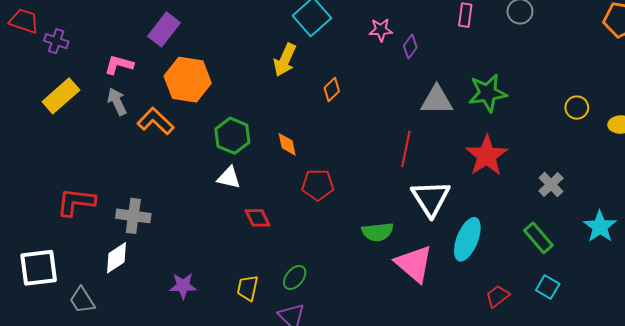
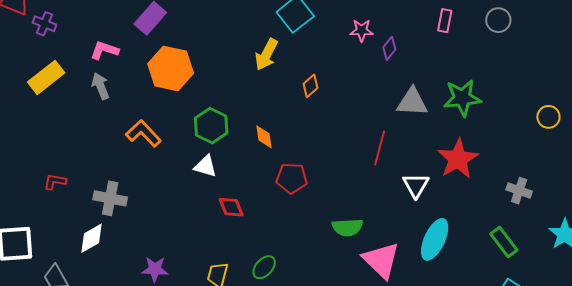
orange L-shape: (155, 121) -> (143, 133), moved
gray cross: (551, 185) -> (519, 191), turned -30
white triangle: (431, 198) -> (416, 185), moved, size x0.7
red L-shape: (76, 202) -> (55, 182), size x0.6

